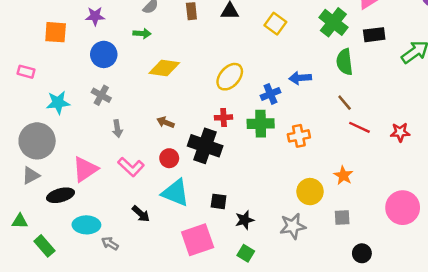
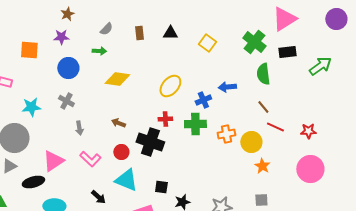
yellow circle: (310, 192) -> (251, 142), moved
pink circle: (403, 208) -> (310, 169), moved

